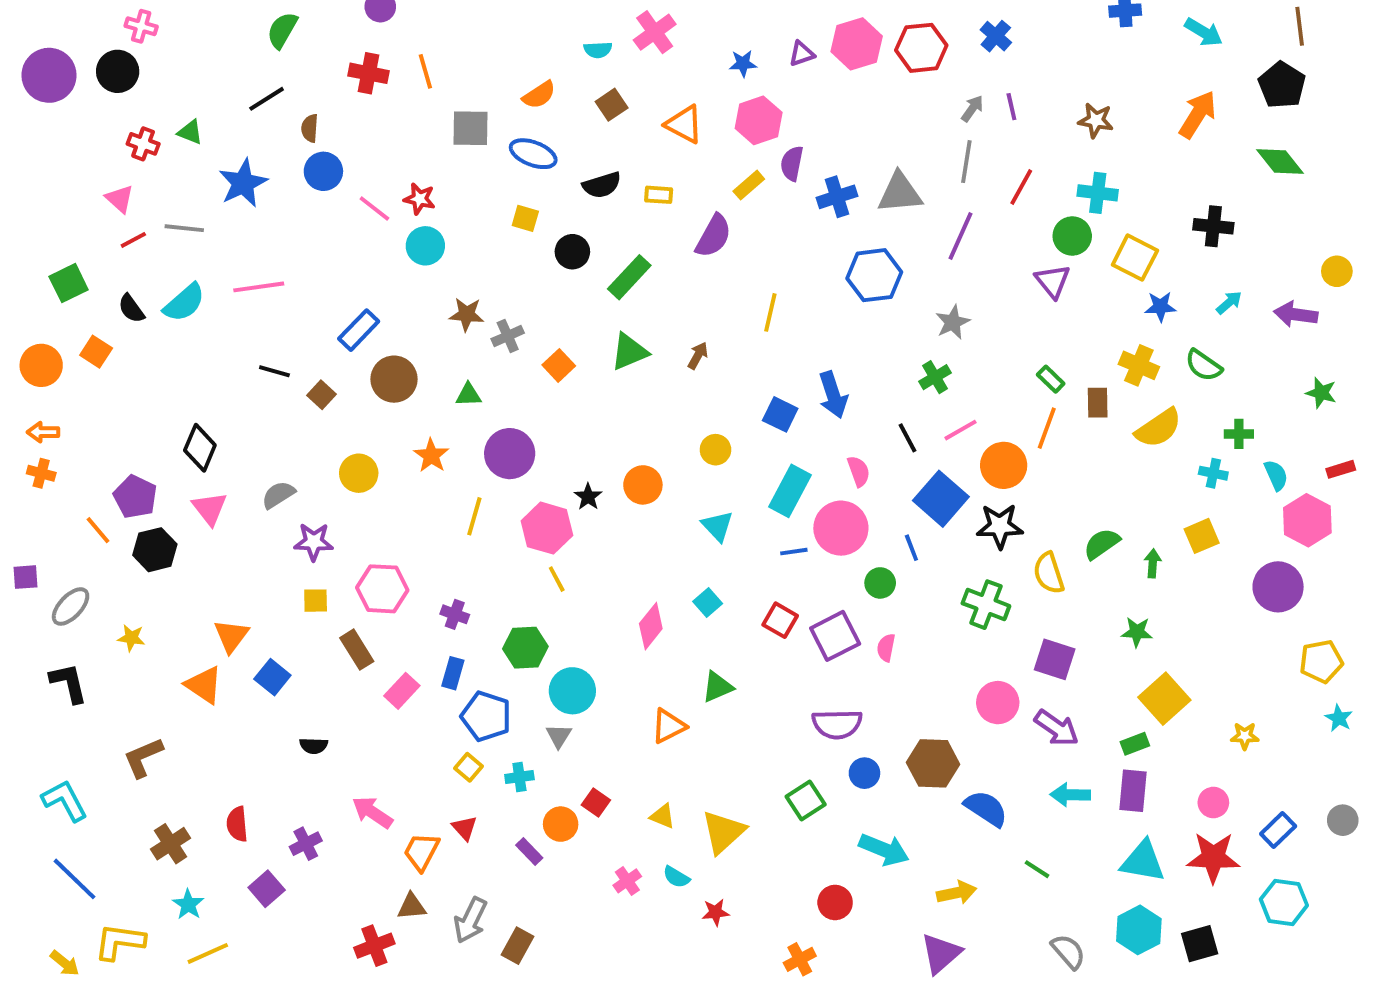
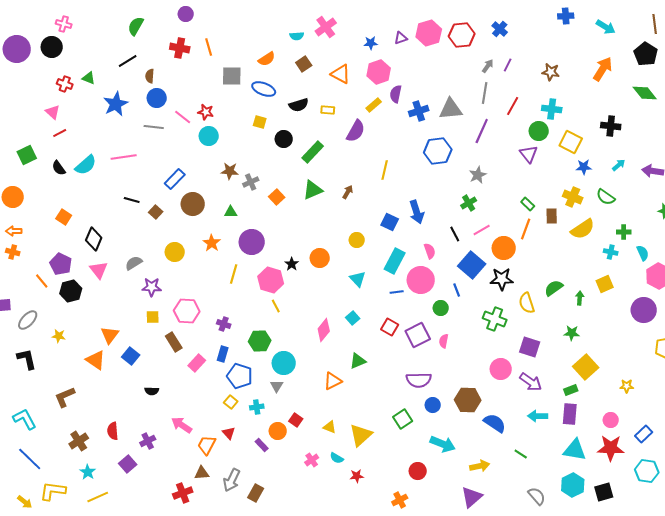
purple line: (1011, 107) -> (508, 65), turned 40
gray line: (184, 228) -> (154, 127), moved
orange square: (96, 352) -> (64, 217), moved

